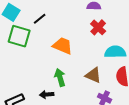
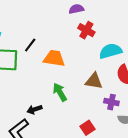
black line: (40, 19) -> (30, 45), moved
black arrow: (47, 95) -> (34, 109), moved

